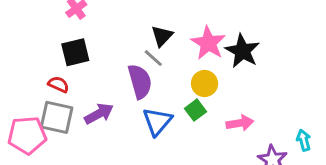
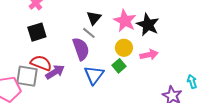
red semicircle: (58, 84) -> (41, 63), moved, size x1.5
pink arrow: (240, 123) -> (149, 55), moved

